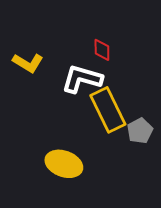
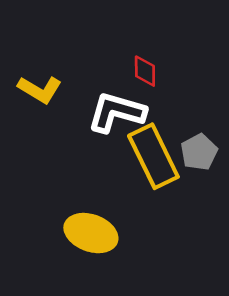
gray pentagon: (140, 131) -> (199, 152), moved

